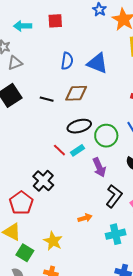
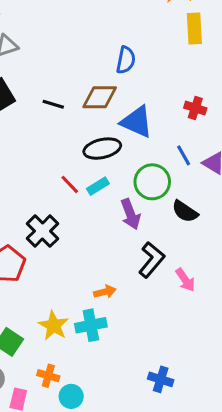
blue semicircle: (67, 61) -> (126, 60), moved
blue triangle: (97, 63) -> (137, 122), moved
green circle: (106, 136) -> (152, 182), moved
cyan cross: (116, 234) -> (91, 325), moved

